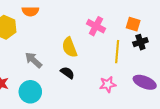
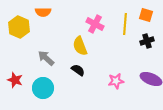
orange square: (133, 24) -> (146, 15), moved
pink cross: (96, 26) -> (95, 24), moved
yellow line: (117, 52) -> (125, 24), moved

